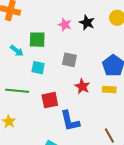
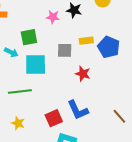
cyan square: (38, 68) -> (36, 64), size x1.6
yellow rectangle: (109, 89) -> (86, 41), moved
red square: (50, 100) -> (54, 118), moved

